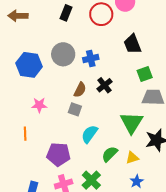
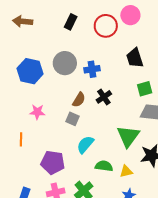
green semicircle: (110, 154) -> (104, 166), turned 48

